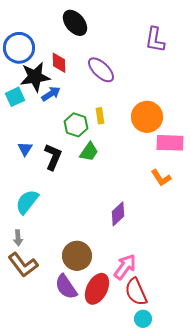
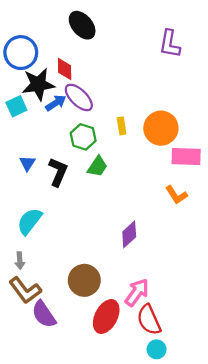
purple ellipse: (101, 70) -> (79, 97), moved
yellow rectangle: (100, 116) -> (122, 126), moved
purple semicircle: (66, 287) -> (44, 314), moved

